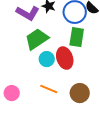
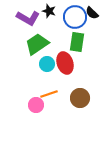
orange line: (49, 89) -> (49, 94), turned -42
pink circle: (12, 93) -> (36, 105), moved

